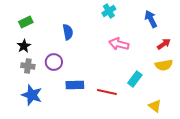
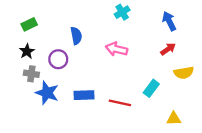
pink arrow: (119, 44) -> (117, 49), moved
red arrow: (164, 44) -> (168, 49), moved
purple circle: (54, 62) -> (58, 59), moved
blue star: (32, 95) -> (47, 93), moved
yellow triangle: (155, 106) -> (174, 119), turned -40

